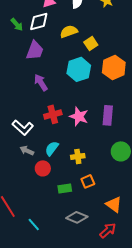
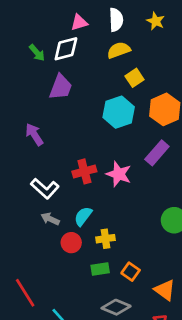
yellow semicircle: (69, 31) -> (119, 50), moved
purple arrow: (41, 82) -> (34, 134), moved
purple rectangle: (108, 115) -> (157, 153), moved, turned 36
yellow cross: (78, 156) -> (105, 239), moved
orange square: (88, 181) -> (131, 272), moved, turned -32

